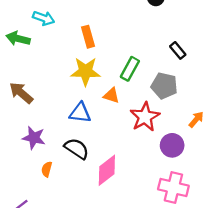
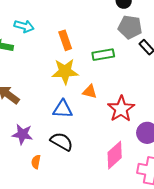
green rectangle: (130, 69) -> (103, 55), moved, turned 55
gray pentagon: (164, 86) -> (130, 27), moved
pink diamond: (107, 170) -> (115, 155), moved

